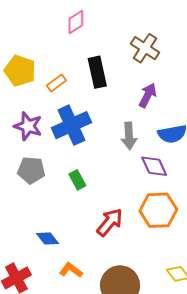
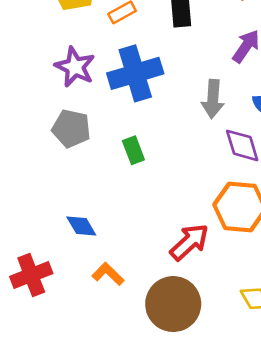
red arrow: (110, 222) -> (189, 242), moved

